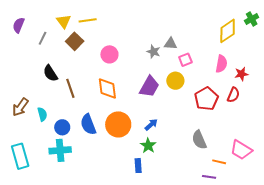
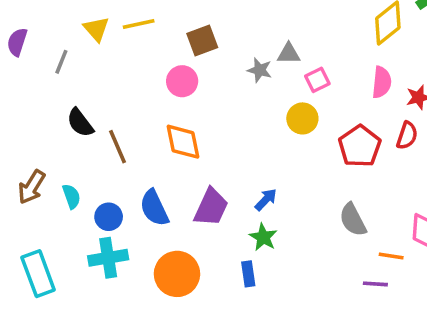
brown square: (75, 41) -> (202, 41), moved, turned 30
purple trapezoid: (149, 87) -> (211, 207), moved
orange circle: (118, 124) -> (177, 274), moved

